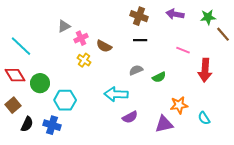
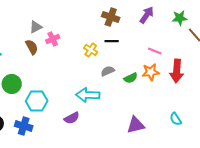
purple arrow: (175, 14) -> (147, 15), turned 114
brown semicircle: (104, 46) -> (32, 47), moved, turned -147
yellow cross: (84, 60) -> (91, 50), moved
orange star: (179, 105) -> (151, 72), moved
purple semicircle: (130, 117) -> (72, 118), moved

